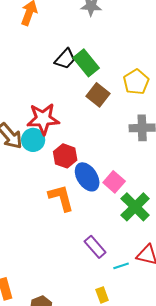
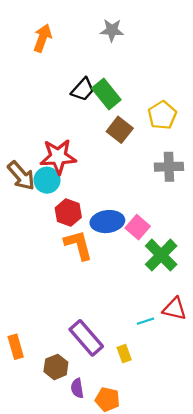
red hexagon: (65, 156) -> (68, 213), moved
blue ellipse: (87, 177) -> (107, 222), turned -64
purple rectangle: (95, 247) -> (86, 338), moved, size x1.4

